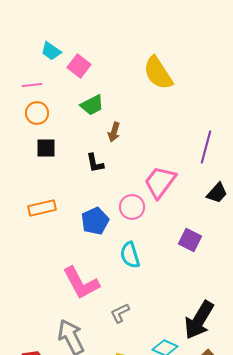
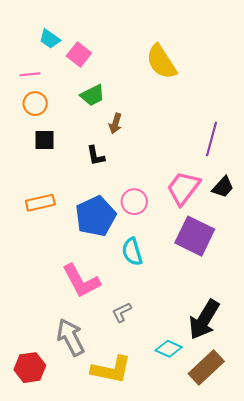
pink trapezoid: (160, 182) -> (183, 188), moved
blue pentagon: (95, 221) -> (96, 216), size x1.4
purple square: (190, 240) -> (195, 236), size x1.6

